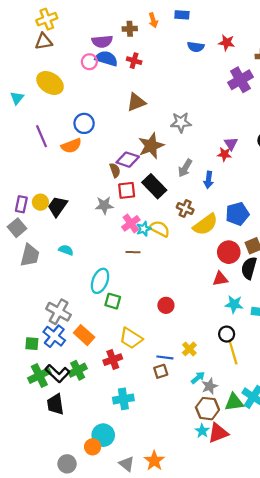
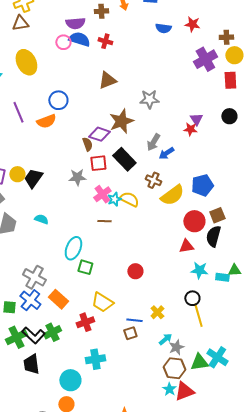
yellow ellipse: (50, 83) -> (26, 62), turned 30
blue arrow: (209, 180) -> (166, 153), moved, turned 49
cyan circle: (103, 435) -> (70, 380), moved

